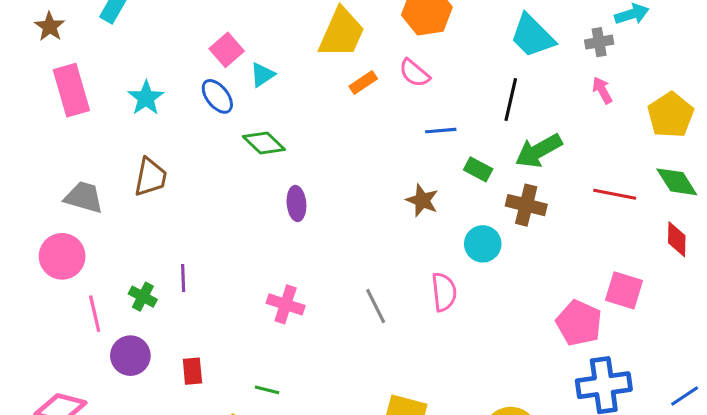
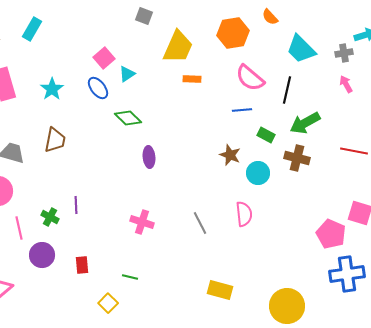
pink semicircle: (414, 73) -> (250, 78), moved, size x1.4
orange rectangle: (363, 82) -> (192, 79), turned 36
cyan circle: (483, 244) -> (258, 173), moved

